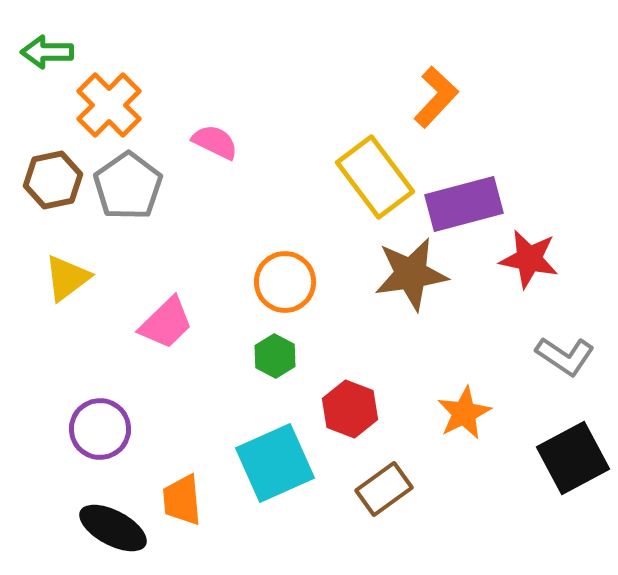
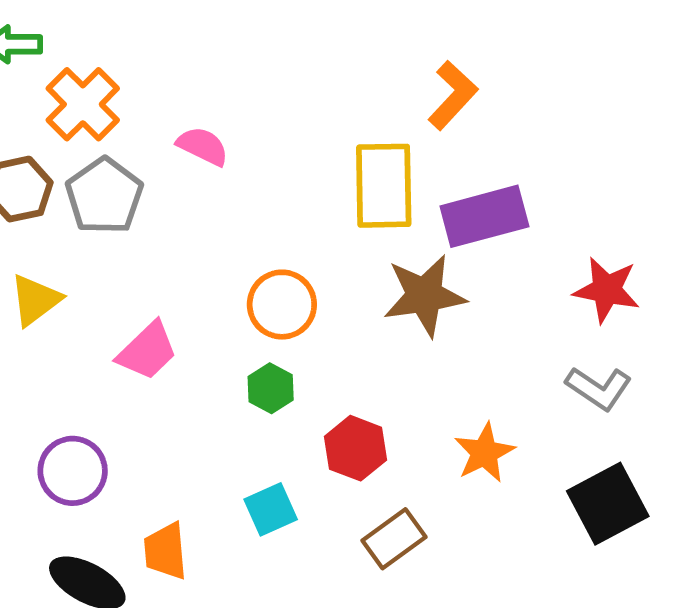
yellow rectangle: (375, 177) -> (384, 186), turned 36
red star: (529, 259) -> (607, 290), moved
cyan square: (275, 463) -> (271, 509), size x0.6

